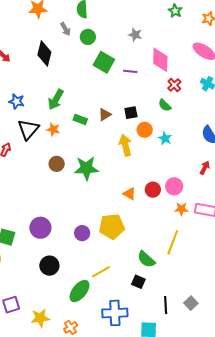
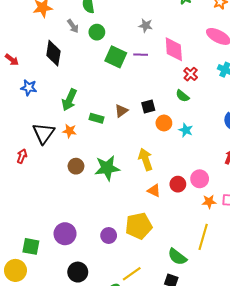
purple line: (130, 71) -> (141, 55), moved
blue star: (16, 101) -> (29, 88), moved
yellow arrow: (125, 145) -> (145, 159), moved

